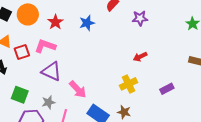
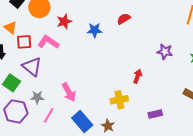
purple star: (140, 18) -> (165, 52), moved
red arrow: (140, 57) -> (138, 76), turned 120
purple triangle: (51, 71) -> (32, 67), moved

